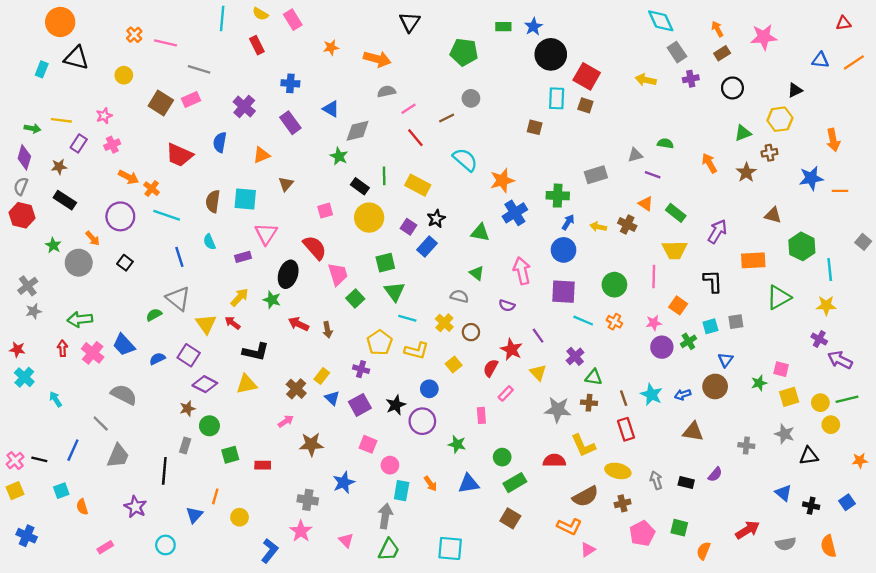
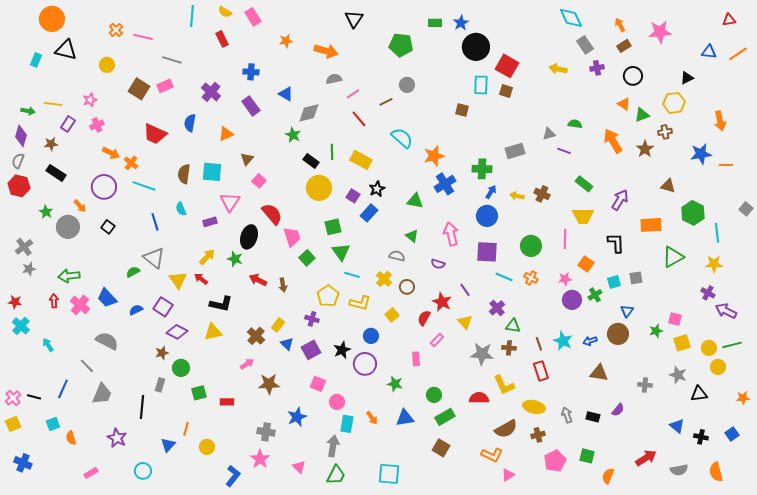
orange arrow: (709, 163) -> (613, 141), size x1.4
orange triangle: (646, 204) -> (624, 104), moved
pink square: (325, 211) -> (259, 181), moved, turned -32

